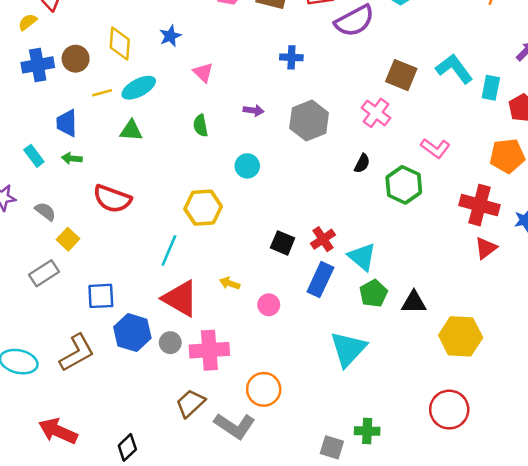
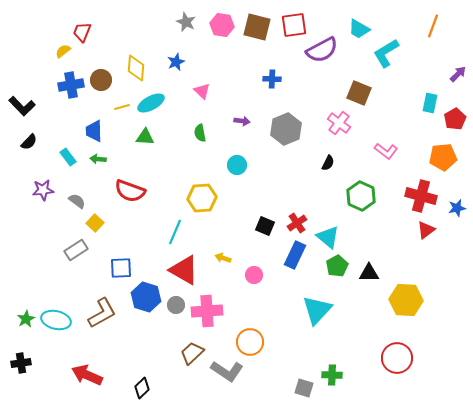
cyan L-shape: (454, 69) -> (386, 53), moved, turned -84
green hexagon: (404, 185) -> (361, 196), moved

